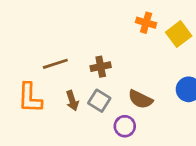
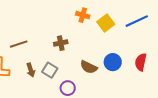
brown cross: (101, 67) -> (61, 43), moved
brown semicircle: (140, 99) -> (89, 67), moved

